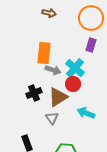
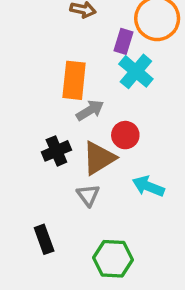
purple rectangle: (91, 45) -> (124, 41), moved
cyan cross: (75, 68) -> (136, 71), moved
gray arrow: (53, 70) -> (90, 110), turned -49

